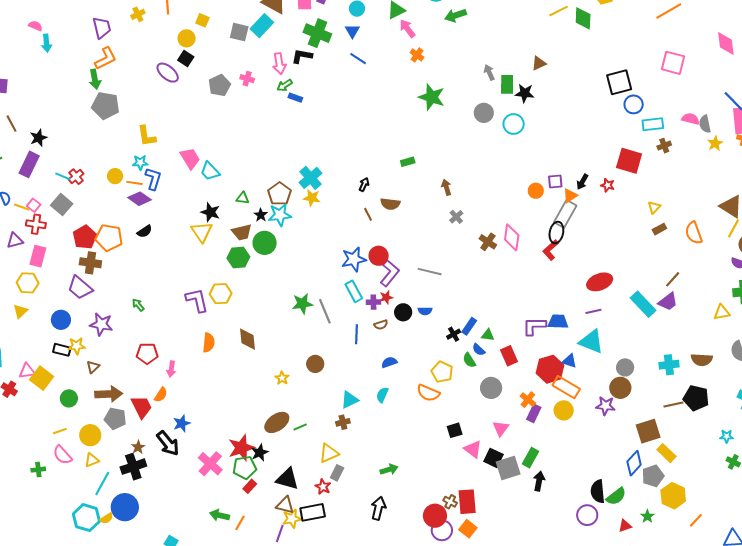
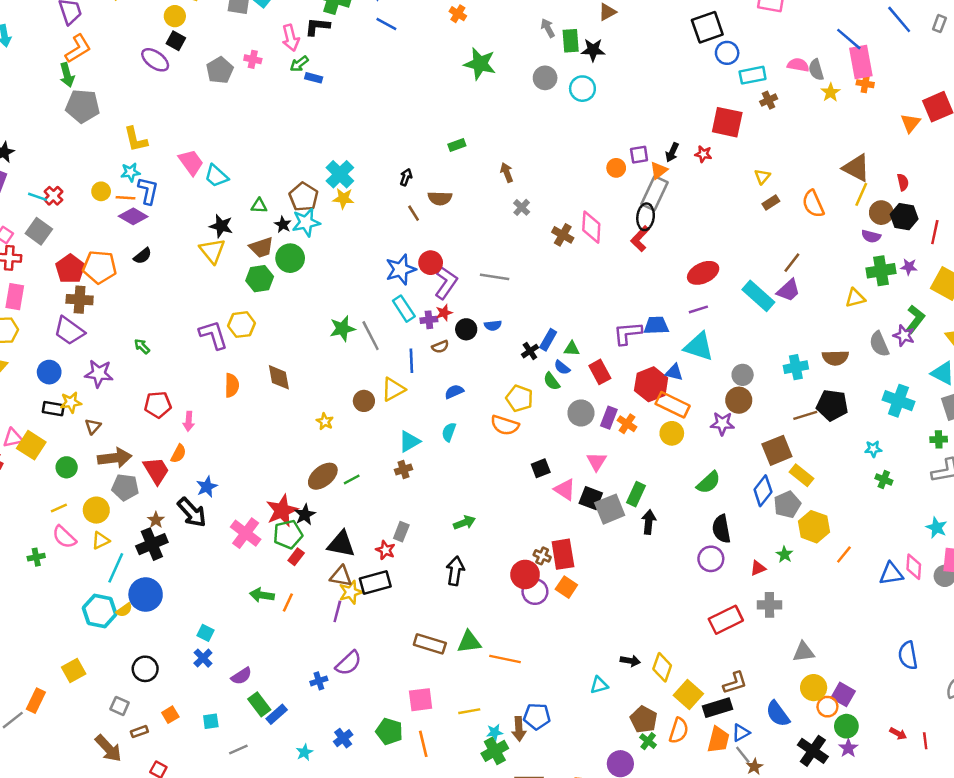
purple rectangle: (534, 413) -> (609, 418), moved
yellow triangle: (329, 453) -> (393, 389), moved
green semicircle: (616, 496) -> (709, 482), moved

